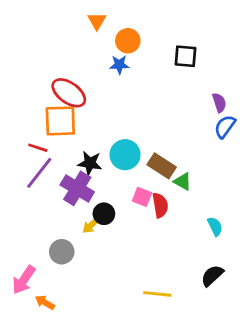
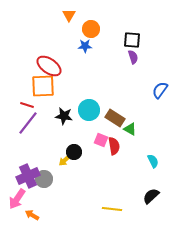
purple semicircle: (219, 103) -> (133, 57), moved
purple cross: (77, 188) -> (28, 176), moved, turned 35

